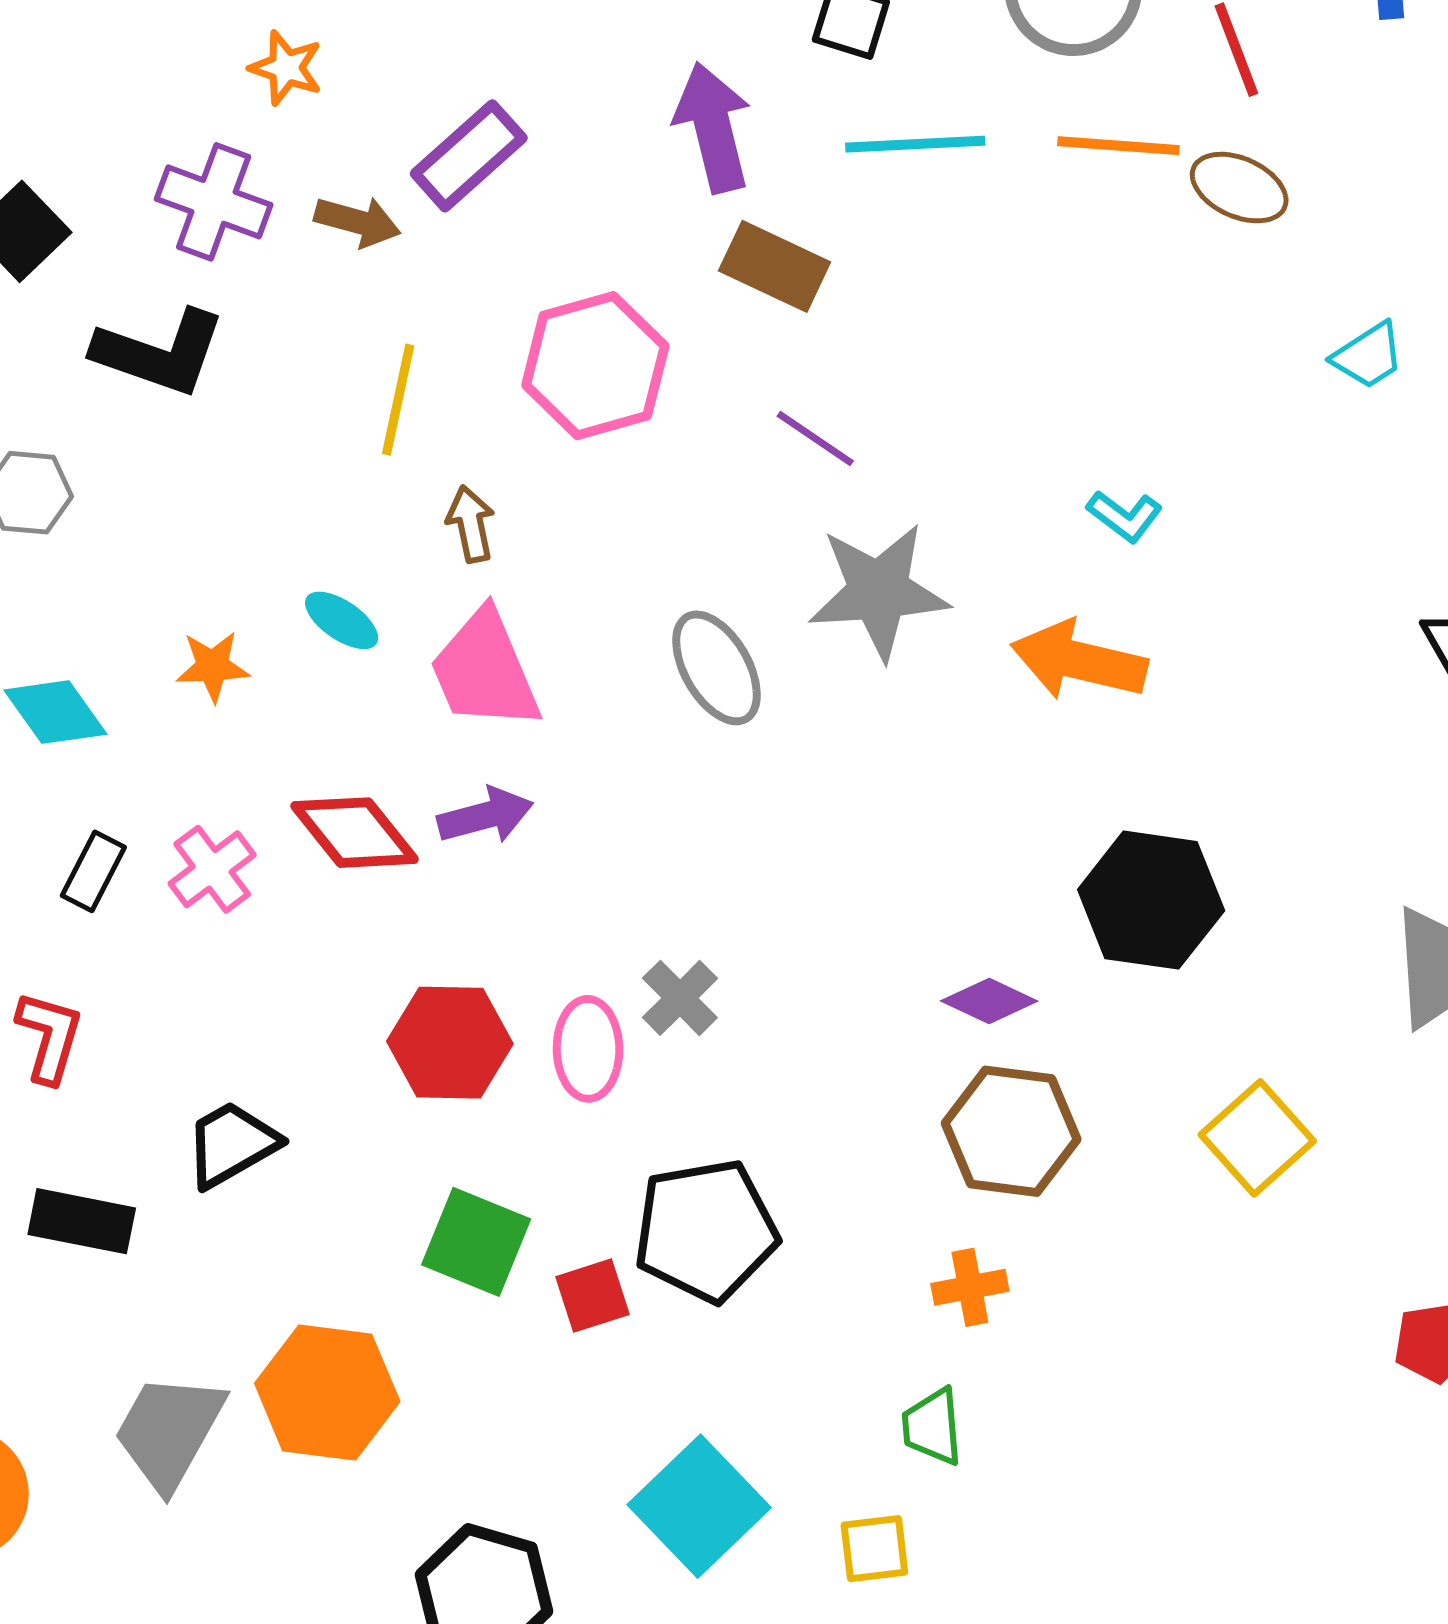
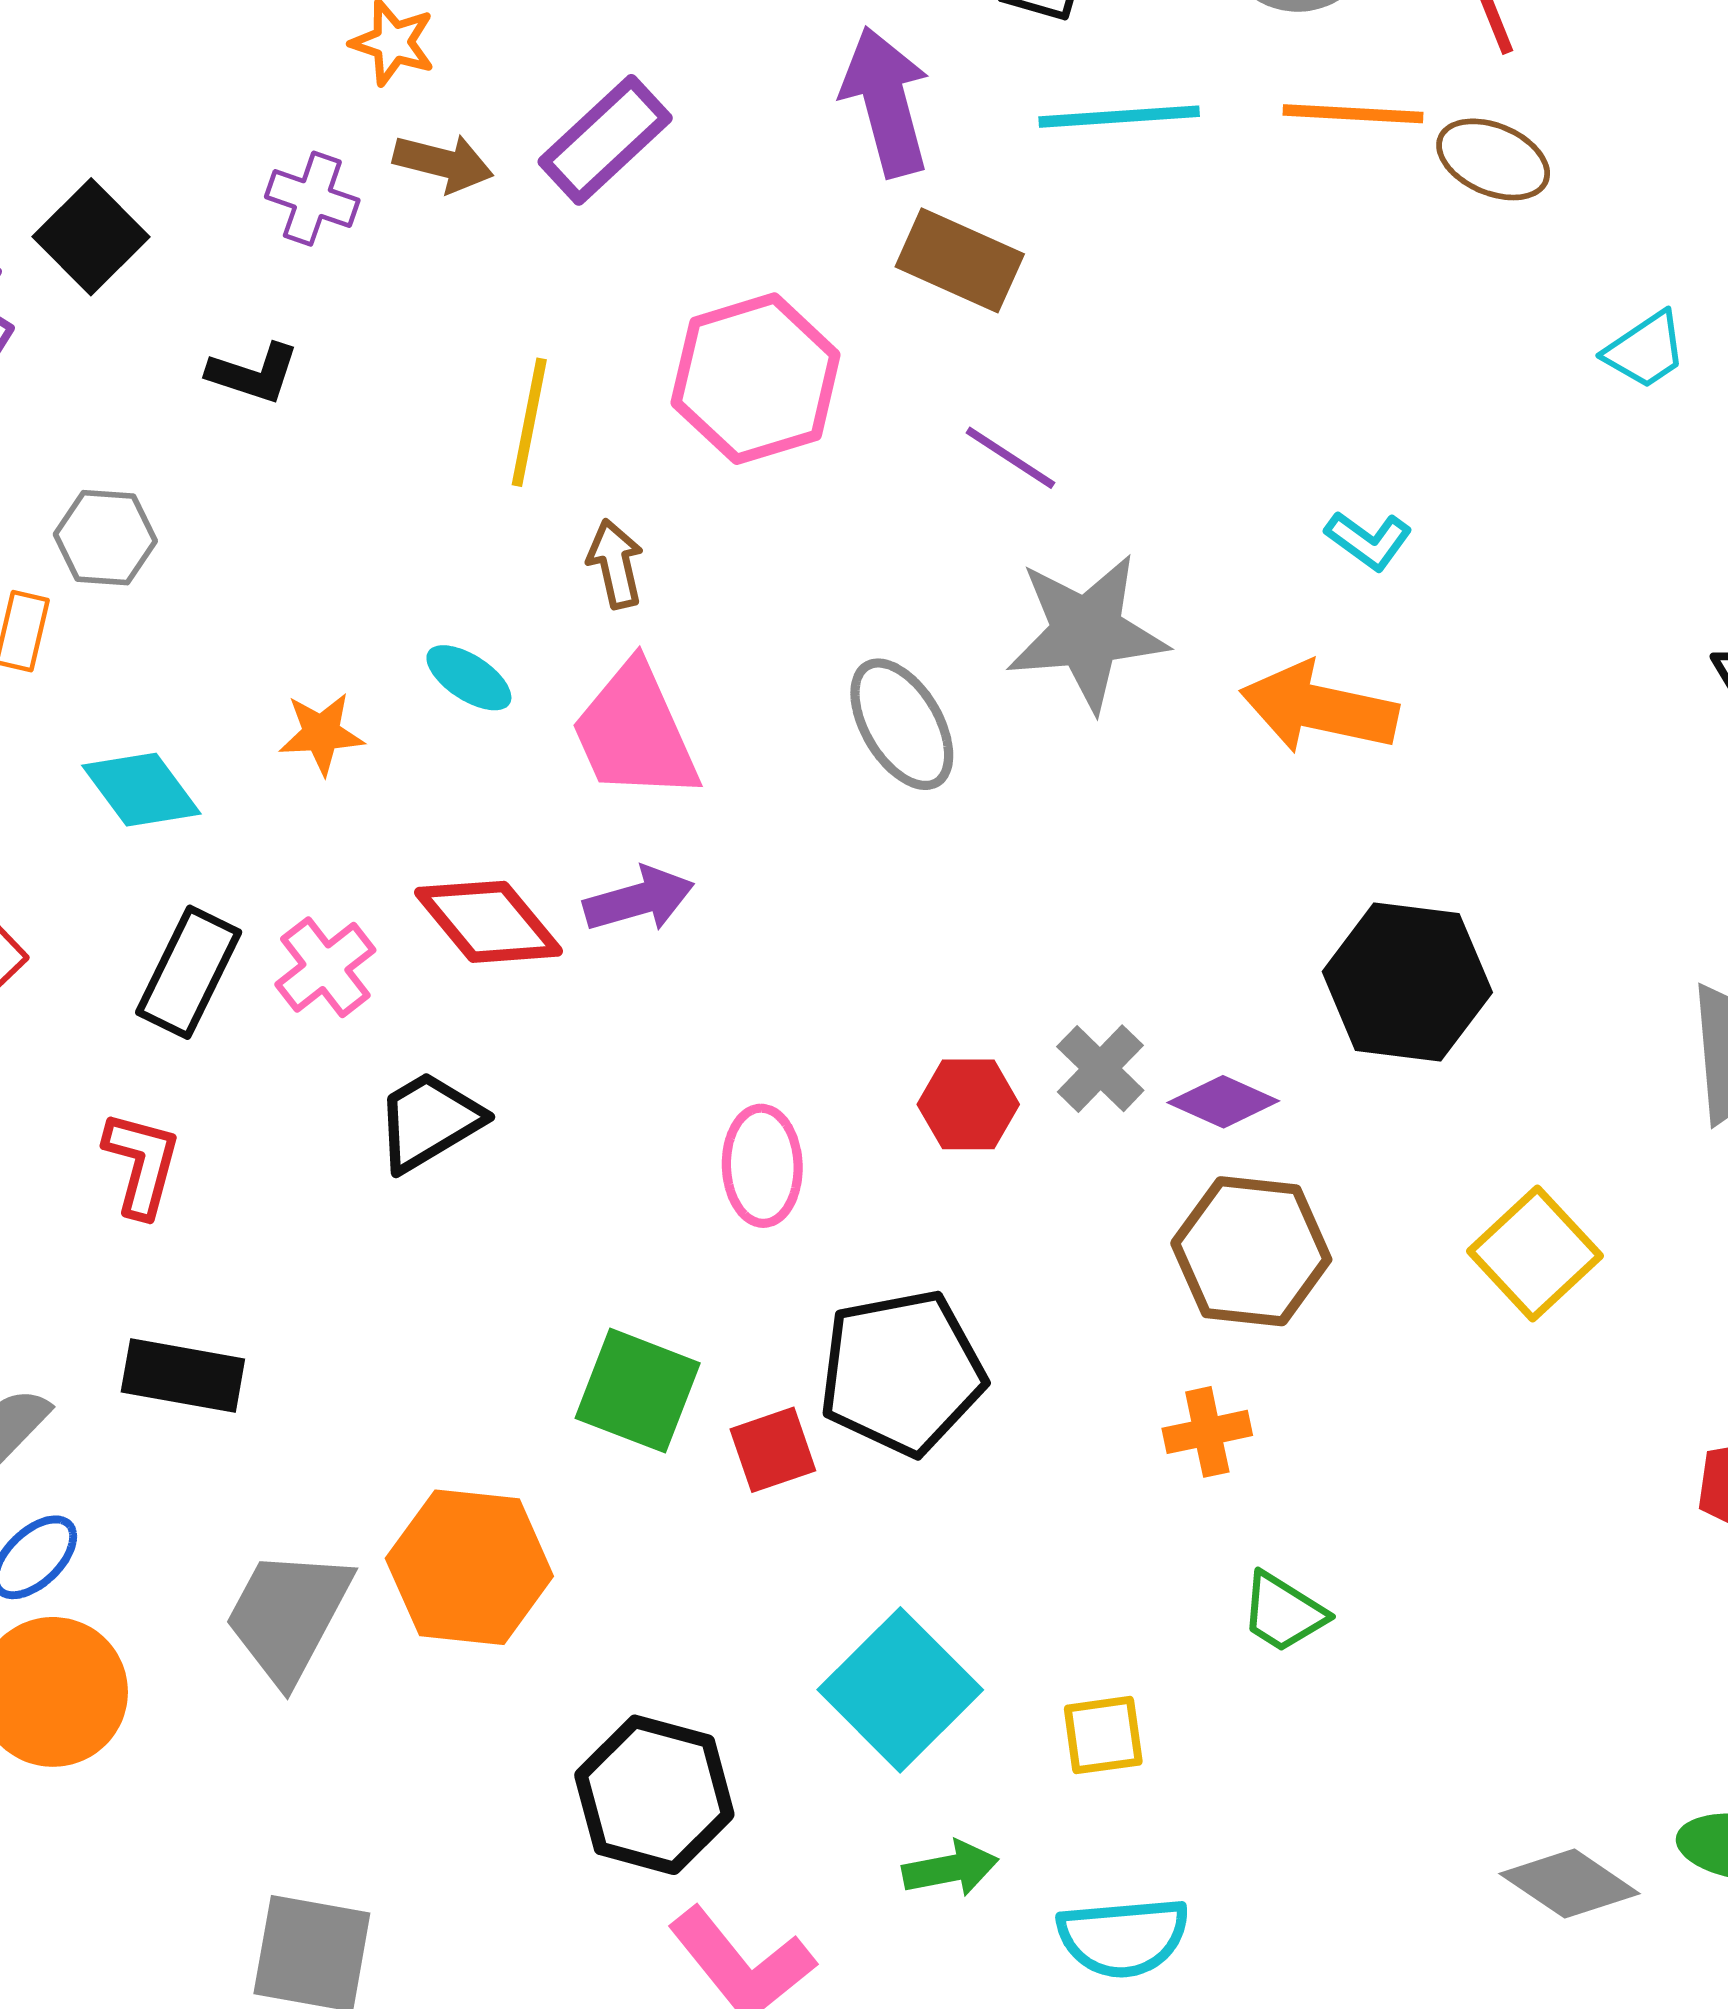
purple cross: (214, 202) -> (312, 199), size x0.7
brown arrow: (358, 222) -> (443, 163), moved
black L-shape: (160, 353) -> (253, 373), size x0.6
black rectangle: (93, 871) -> (189, 972), size x1.4
gray cross: (680, 998) -> (1100, 1069), moved
red hexagon: (450, 1043) -> (968, 1104), moved, size x0.7
black trapezoid: (232, 1144) -> (429, 1121), moved
green trapezoid: (932, 1427) -> (1283, 1612), moved, turned -52

